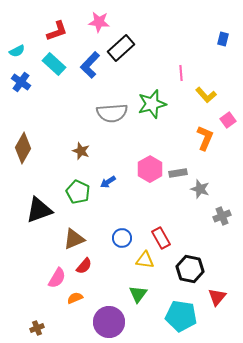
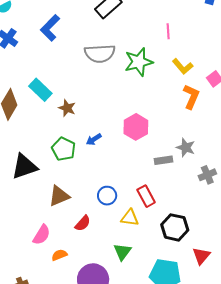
cyan rectangle: (54, 64) -> (40, 90), moved
blue L-shape: (90, 65) -> (50, 28), moved
yellow L-shape: (206, 95) -> (183, 66), moved
gray semicircle: (112, 113) -> (100, 53), moved
gray rectangle: (178, 173) -> (163, 160), moved
red semicircle: (84, 266) -> (83, 223), moved

